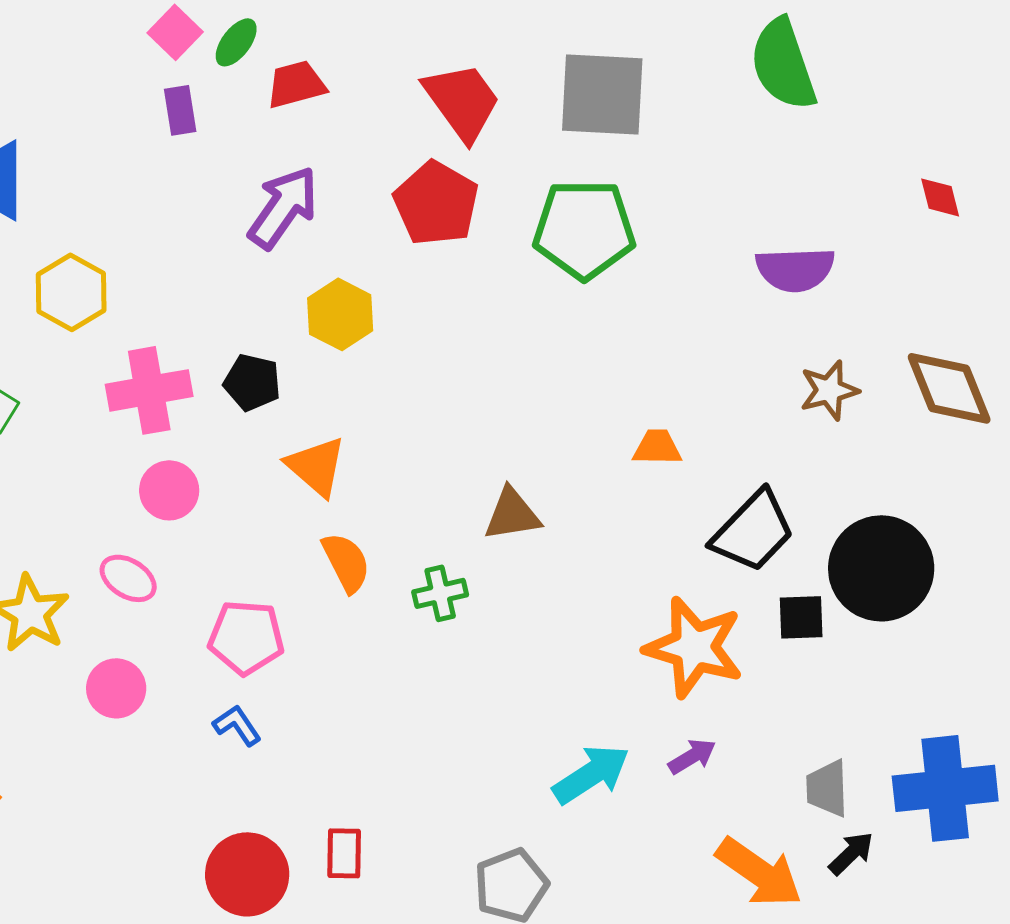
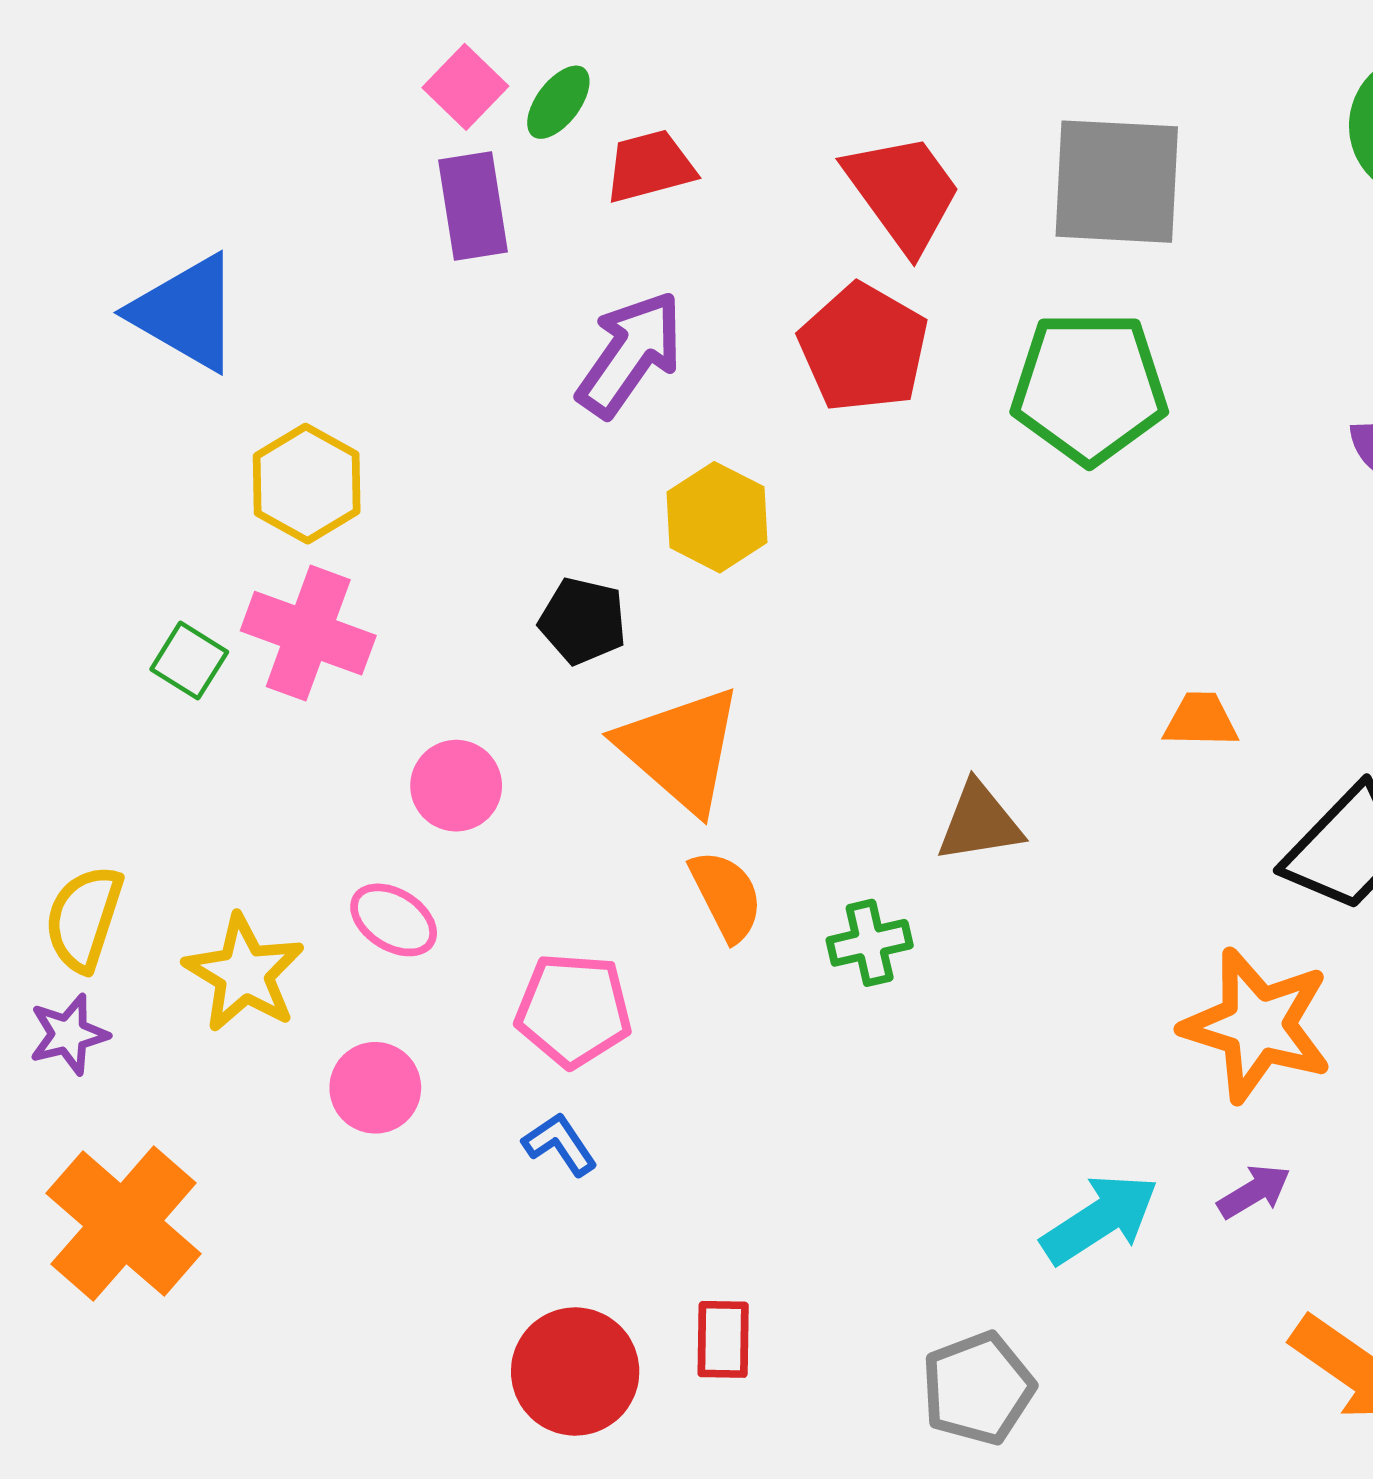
purple rectangle: (180, 110) -> (473, 206), size x1.4
pink cross: (149, 390) -> (308, 633), moved, turned 30
orange triangle: (316, 466) -> (680, 749), size x1.4

